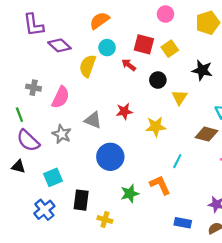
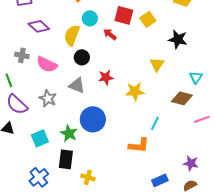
purple diamond: (59, 45) -> (39, 26), moved
black circle: (158, 80) -> (82, 57), moved
pink semicircle: (61, 97) -> (47, 64), turned 90
orange L-shape: (160, 185) -> (139, 145), turned 120
green star: (130, 194) -> (69, 133), moved, turned -30
blue cross: (44, 210) -> (39, 177), moved
blue rectangle: (183, 223) -> (160, 180), turned -35

